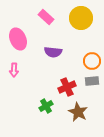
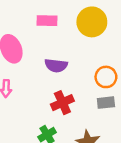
pink rectangle: (46, 17) -> (47, 21), turned -42
red cross: (67, 87) -> (62, 103), moved

